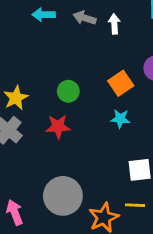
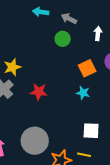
white arrow: (114, 24) -> (98, 33), moved
green circle: (68, 91) -> (63, 39), moved

